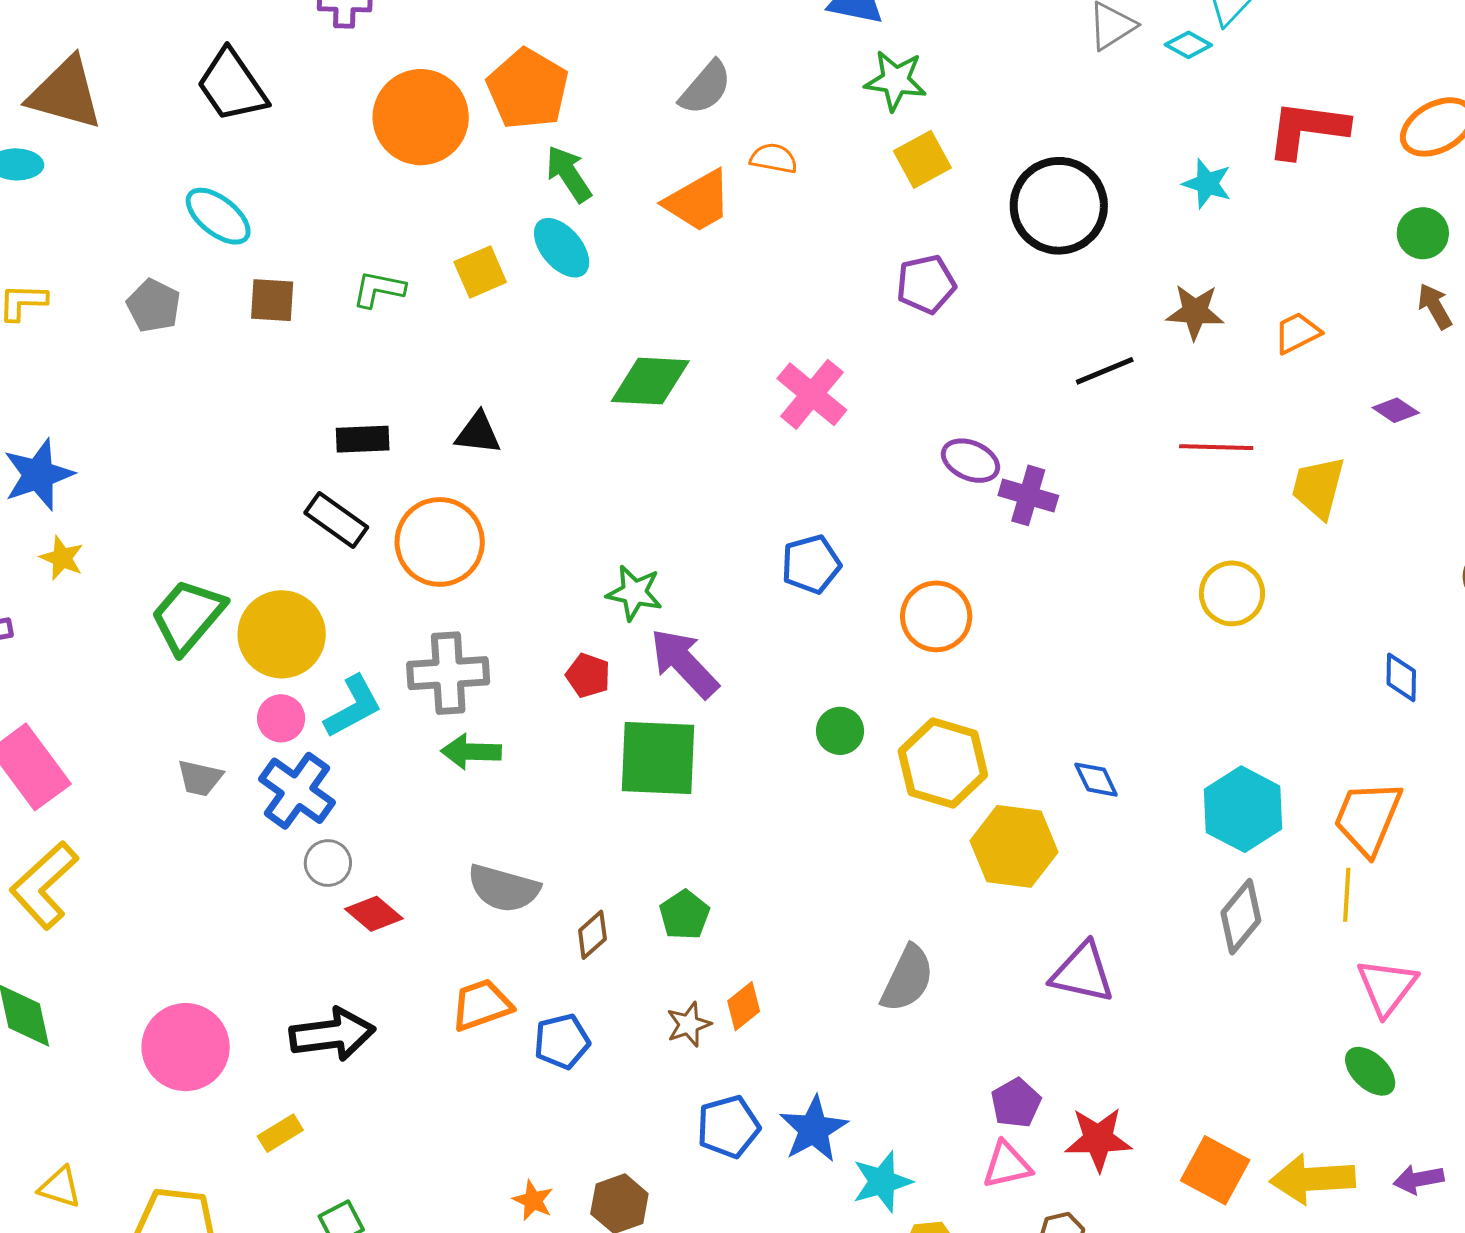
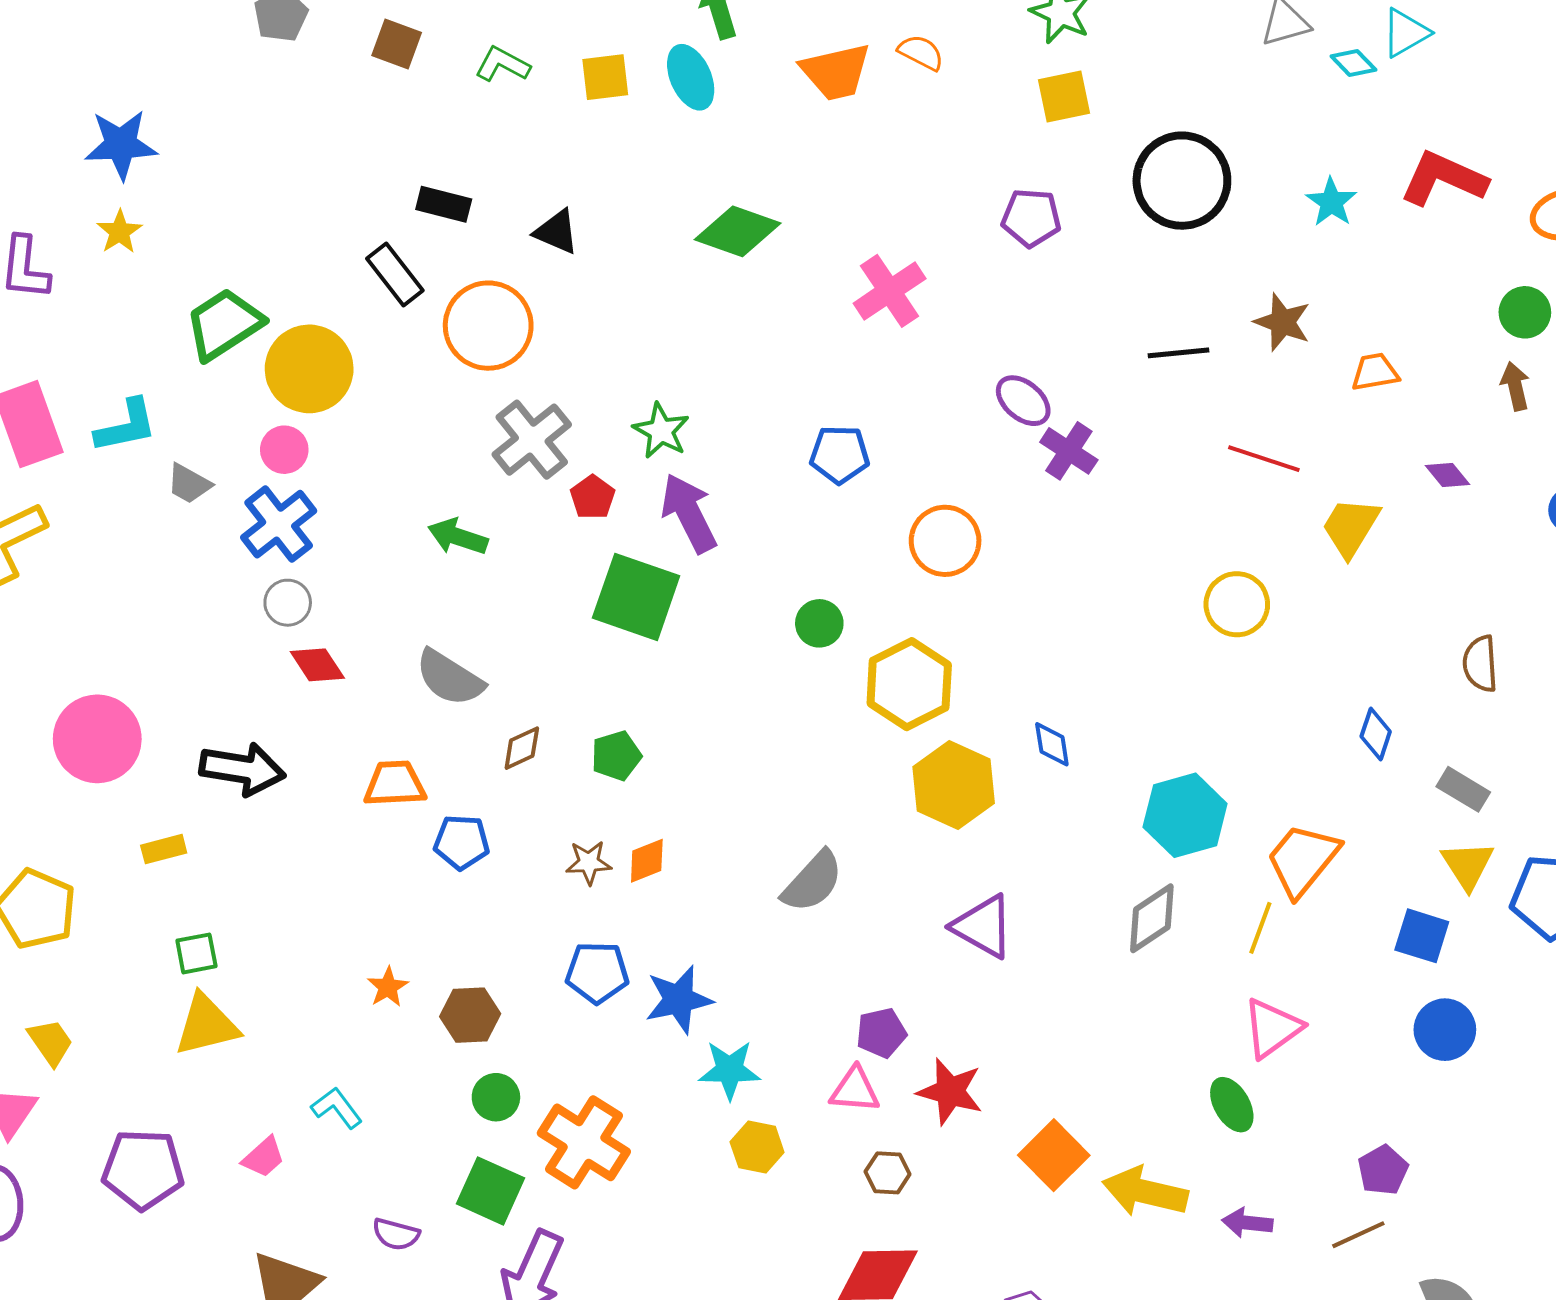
gray cross: (448, 673) -> (532, 440), moved, turned 38
cyan L-shape: (353, 707) -> (126, 426), moved

